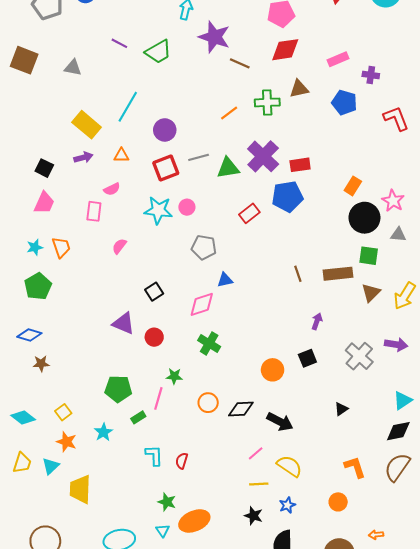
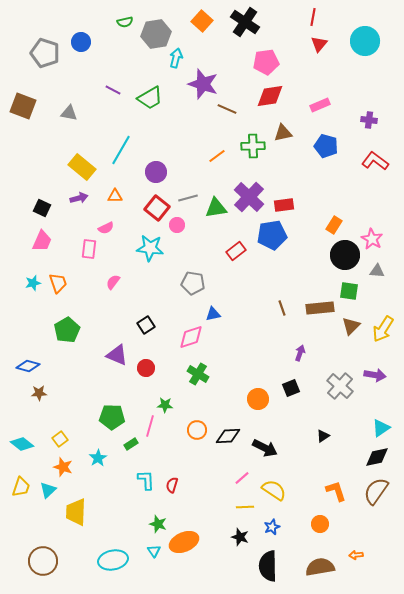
purple cross: (371, 75) -> (369, 120), moved
red L-shape: (396, 118) -> (375, 161), turned -32
red square: (166, 168) -> (157, 208), turned -30
pink circle: (187, 207) -> (177, 225), moved
green pentagon: (38, 286) -> (67, 330), moved

